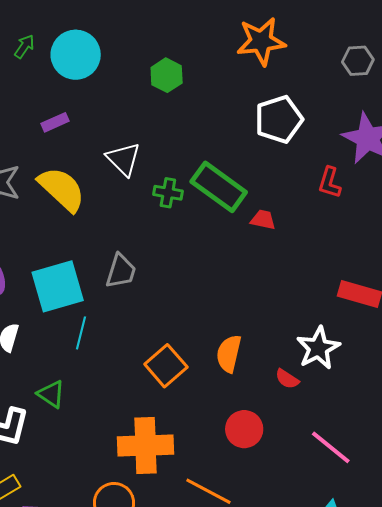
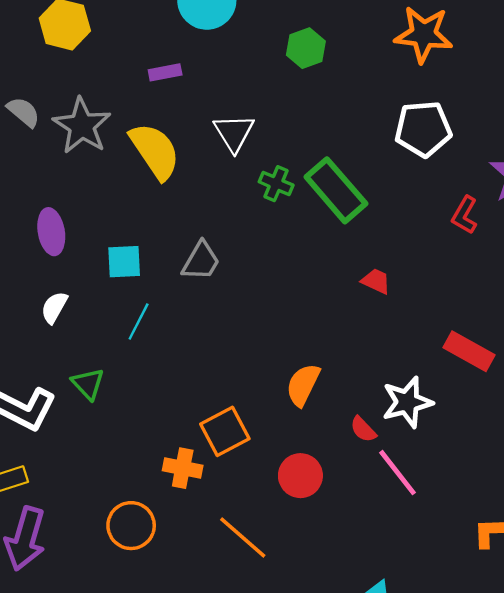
red trapezoid: (263, 220) -> (376, 281), moved
cyan square: (58, 286) -> (124, 262), size x0.6
orange square: (166, 366) -> (225, 431), moved
orange cross: (146, 445) -> (183, 468), size x0.6
pink line: (331, 447) -> (397, 473), moved

